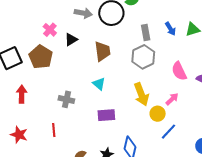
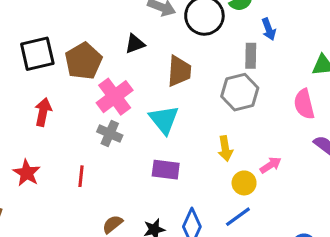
blue arrow: (170, 29) -> (269, 29), moved
pink cross: (50, 30) -> (115, 97), moved, size x1.6
pink semicircle: (179, 71) -> (304, 104), moved
cyan triangle: (99, 84) -> (164, 120), size x1.5
yellow arrow: (141, 94) -> (225, 149), size x0.7
blue line: (169, 132) -> (238, 217), moved

